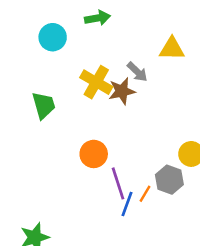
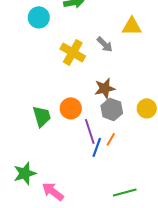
brown star: (122, 91) -> (105, 88), moved
green trapezoid: (44, 105) -> (42, 116), moved
gray hexagon: (169, 180) -> (112, 109), moved

